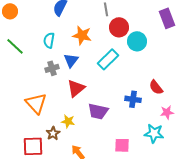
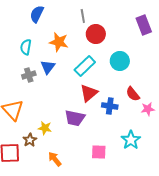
cyan circle: (137, 41) -> (120, 61), moved
red triangle: (76, 88) -> (89, 93), moved
pink star: (167, 112) -> (148, 109), moved
cyan star: (154, 133) -> (131, 140), turned 30

